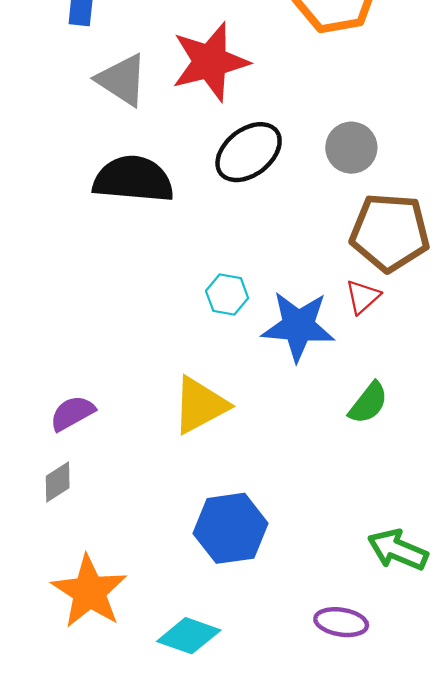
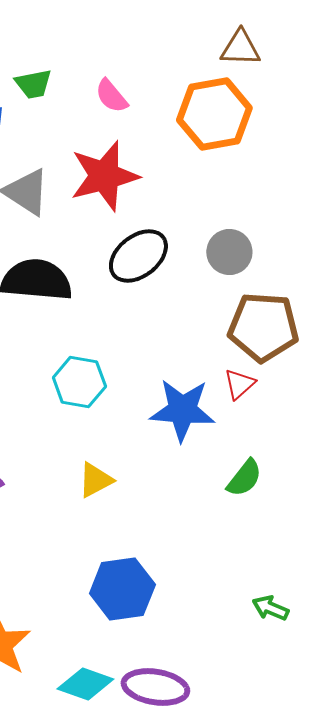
cyan hexagon: (227, 294) -> (79, 382), moved, size x1.4
yellow triangle: (200, 405) -> (95, 480), size x0.7
green arrow: (398, 550) -> (270, 608), size x0.7
purple ellipse: (341, 622) -> (155, 687), moved, size x1.4

